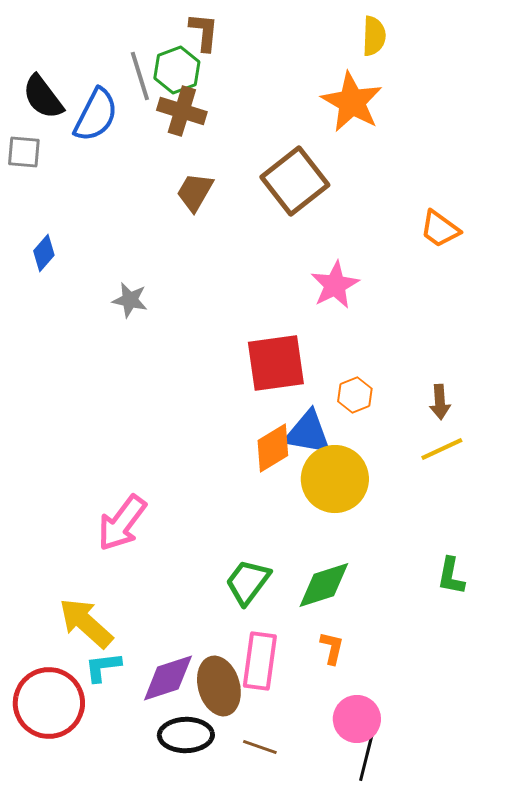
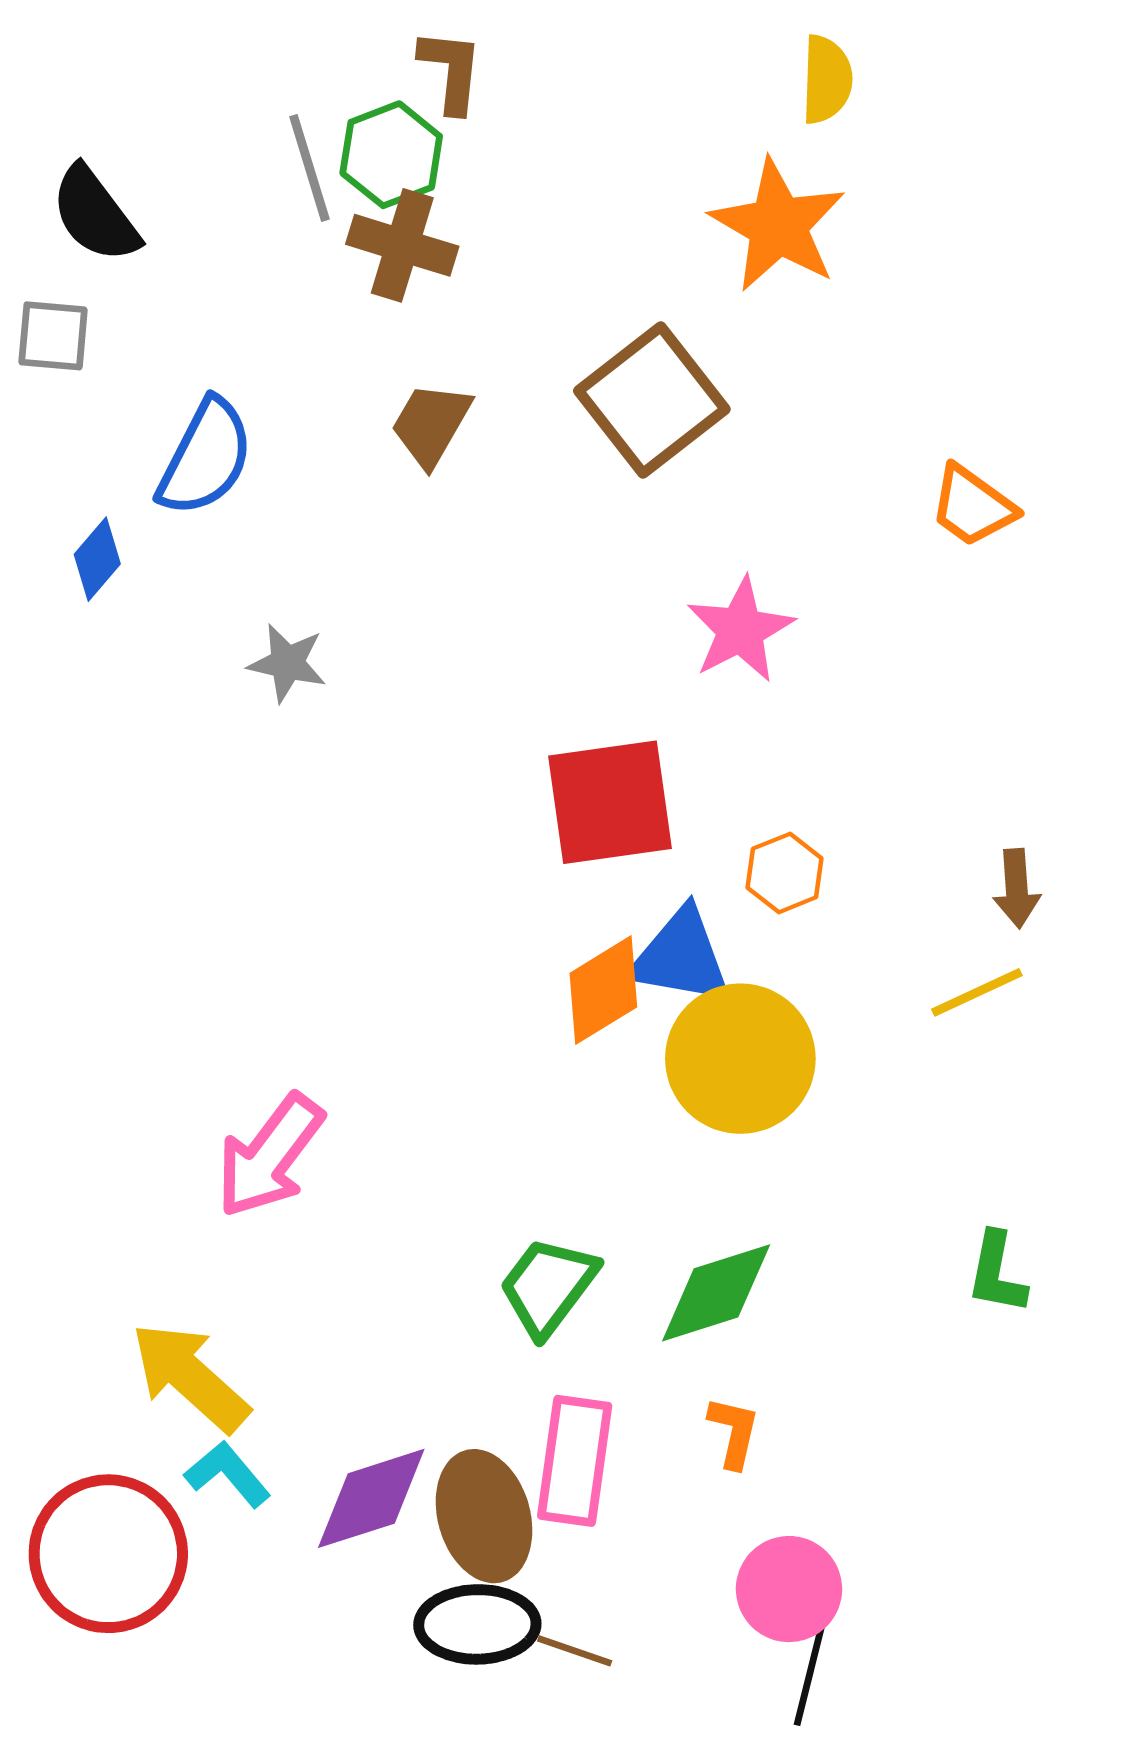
blue semicircle: (96, 115) -> (206, 457), moved
brown arrow: (440, 402) -> (1017, 888), moved
cyan L-shape: (103, 667) -> (228, 1474), turned 57
black ellipse: (186, 735) -> (477, 1624), moved

